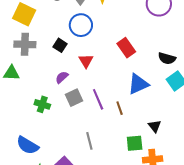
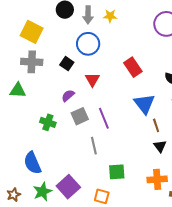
blue triangle: (138, 84) -> (144, 104), turned -45
brown line: (120, 108) -> (156, 125), moved
gray line: (89, 141) -> (94, 146), moved
green square: (135, 143) -> (117, 172), moved
blue semicircle: (28, 145) -> (32, 163), turned 35

